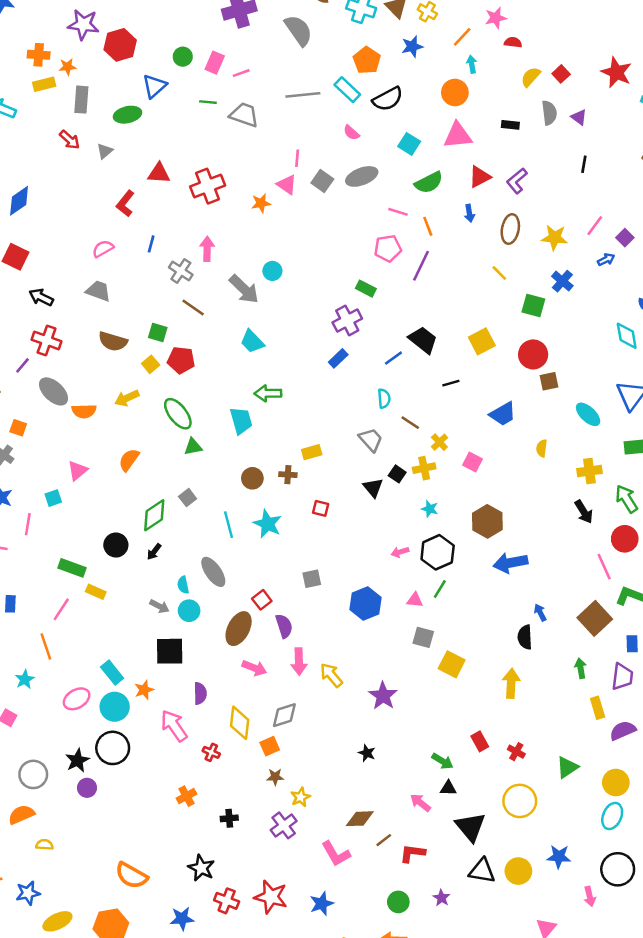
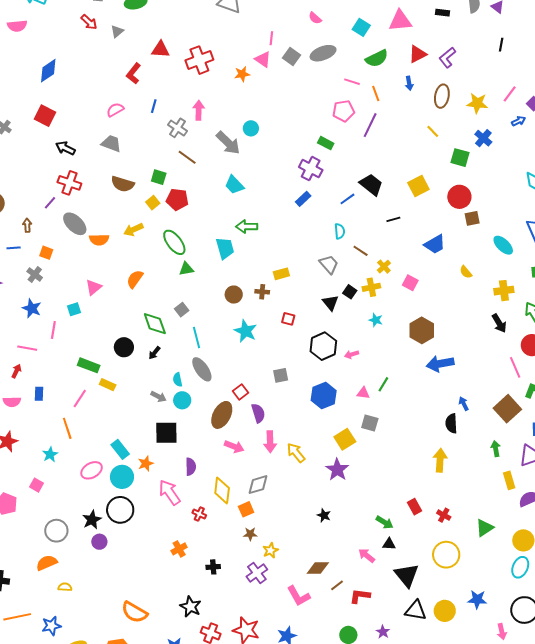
purple cross: (347, 320) -> (311, 169), turned -35
yellow semicircle: (542, 448) -> (466, 272), turned -48
green diamond: (154, 515) -> (155, 324), turned -76
cyan line: (229, 525) -> (197, 338), moved
black hexagon: (438, 552) -> (323, 346), moved
yellow square: (452, 664) -> (345, 439), moved, turned 30

